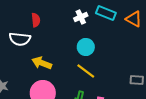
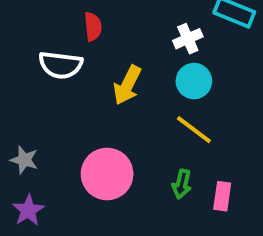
white cross: (81, 17) -> (188, 39), moved
yellow arrow: (42, 63) -> (127, 85), moved, turned -84

